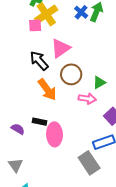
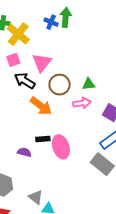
pink square: (35, 25) -> (13, 60), moved
green triangle: (99, 82) -> (89, 84), turned 40
gray triangle: (16, 165) -> (36, 197), moved

